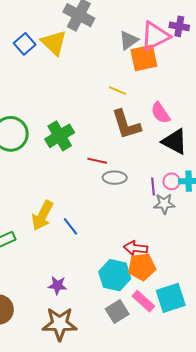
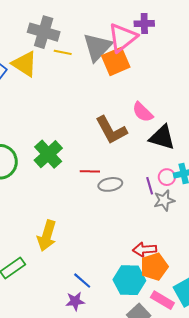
gray triangle: (129, 40) -> (97, 47), size x1.5
yellow line: (117, 90) -> (63, 52), moved
blue line: (70, 226) -> (82, 281), moved

